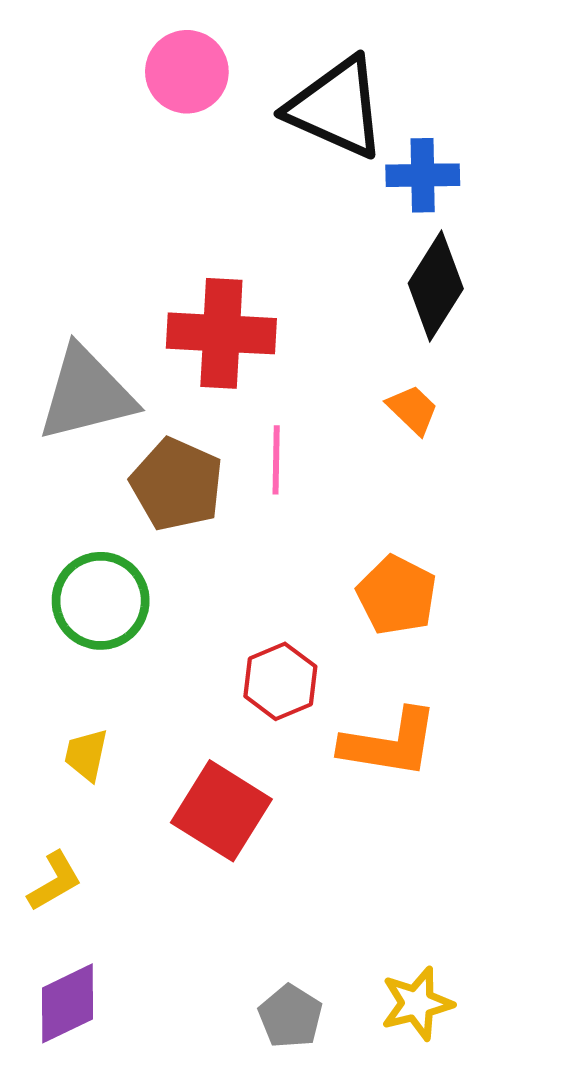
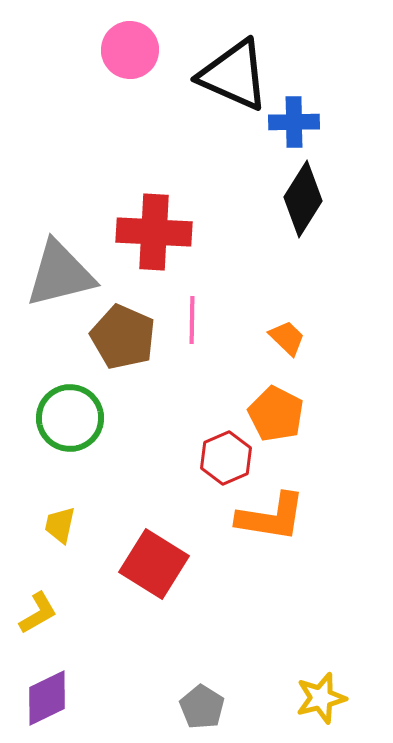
orange trapezoid: (413, 410) -> (287, 338), moved
red hexagon: (280, 681) -> (226, 458), moved
yellow star: (417, 1003) -> (321, 698), moved

